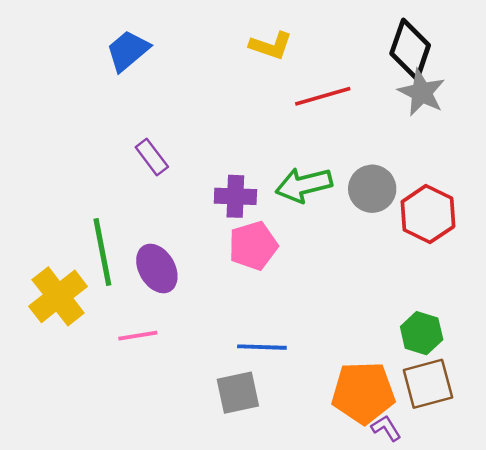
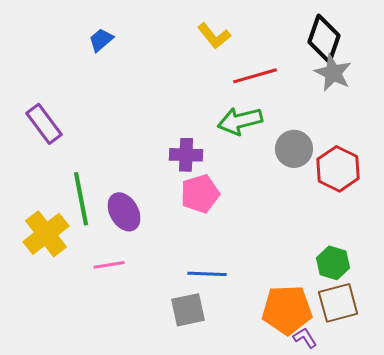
yellow L-shape: (271, 46) -> (214, 36), turned 32
blue trapezoid: (128, 51) -> (101, 40), size x0.7
purple rectangle: (152, 157) -> (44, 124), moved, size x1.4
green arrow: (304, 185) -> (240, 121), moved

